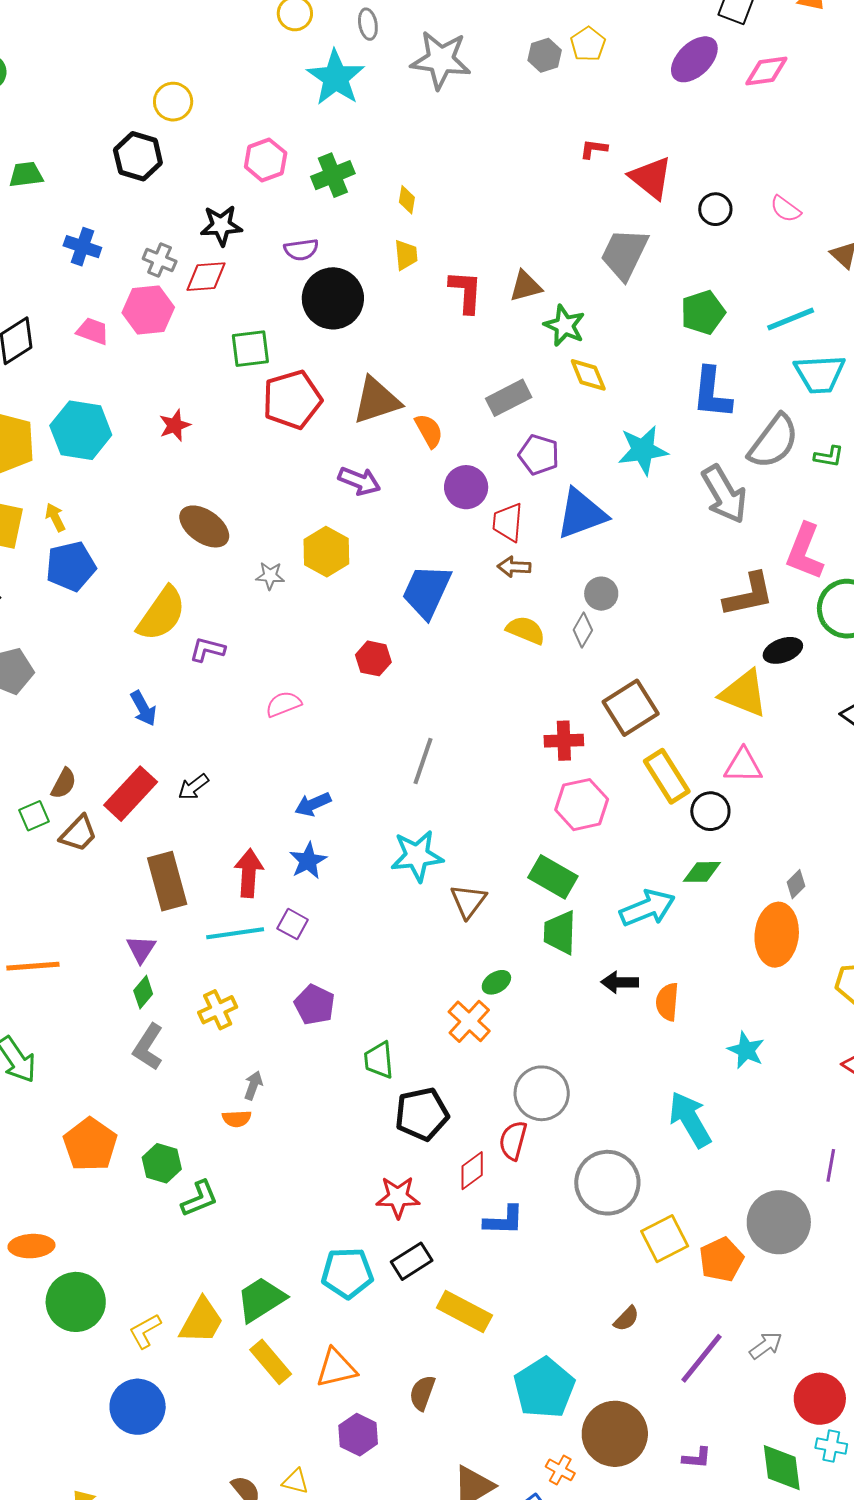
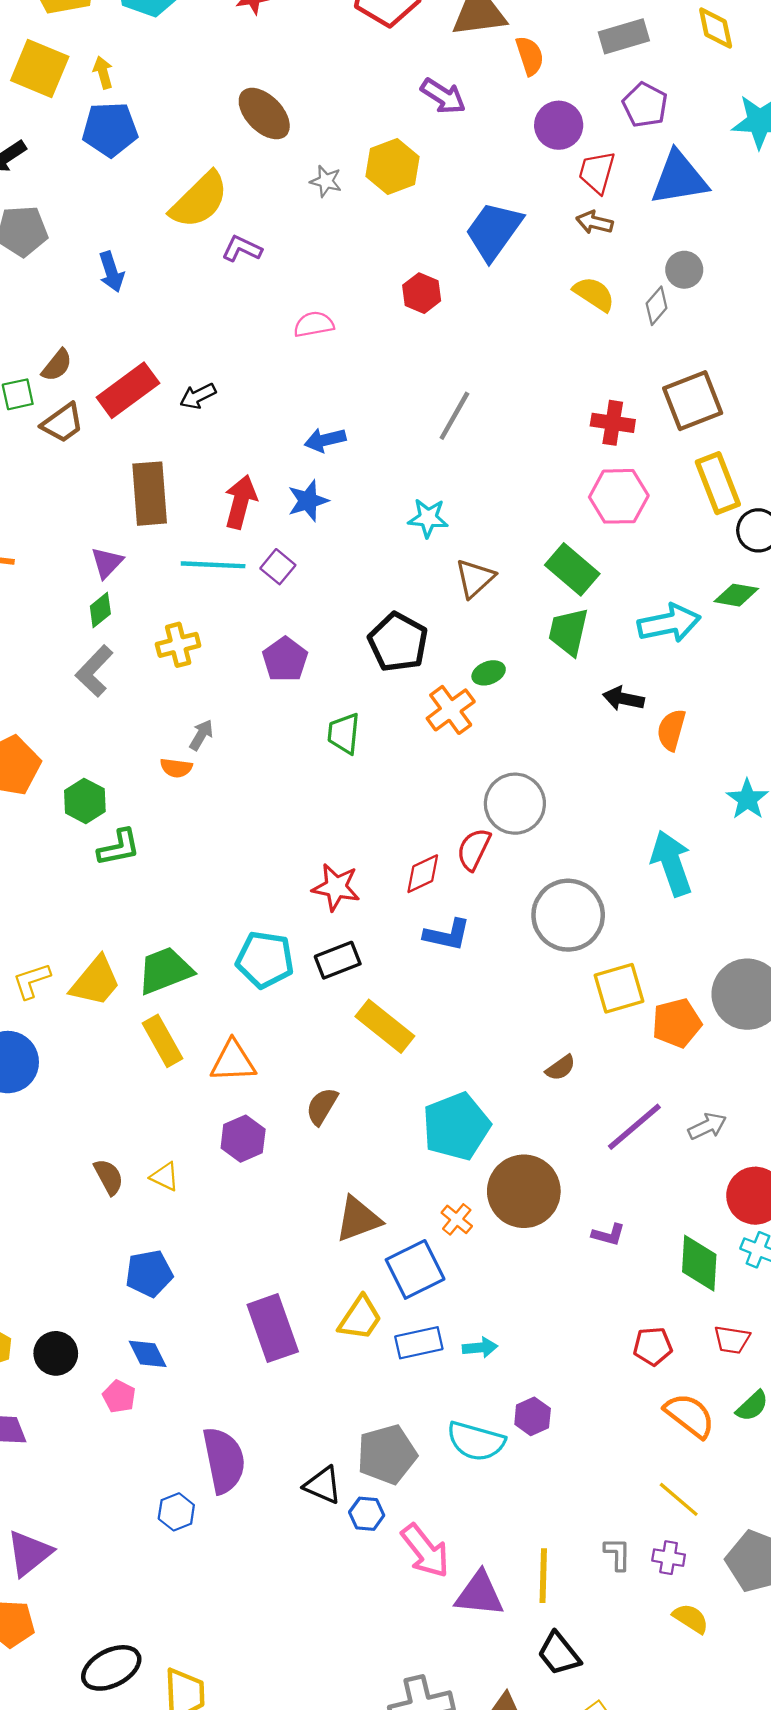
blue arrow: (143, 708) -> (111, 272), moved
cyan star: (417, 856) -> (428, 518), size x0.7
black pentagon: (422, 1114) -> (398, 642), moved, turned 30

